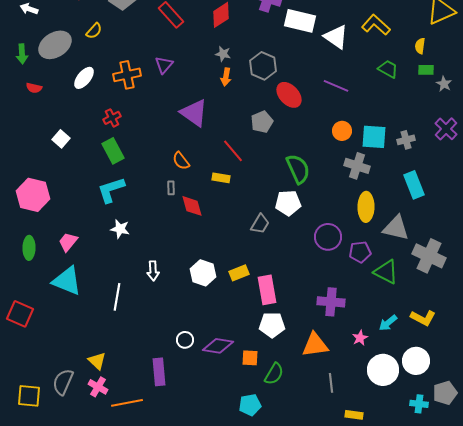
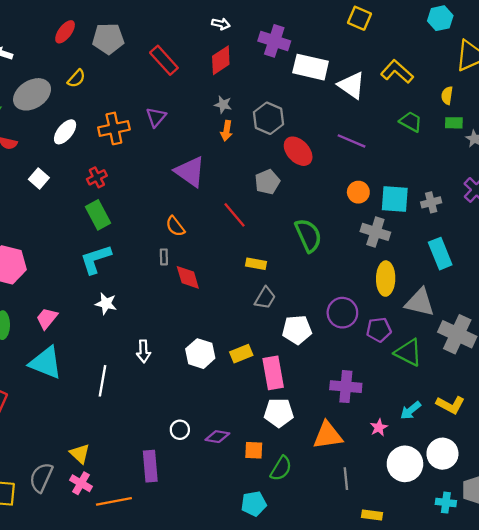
white square: (61, 139) -> (39, 178), moved
yellow rectangle: (221, 178) -> (256, 264), moved
white pentagon: (288, 203) -> (297, 330), moved
purple diamond: (218, 346) -> (217, 437), size x0.7

